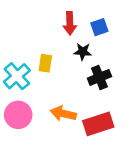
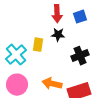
black star: (83, 52) -> (58, 35), moved

